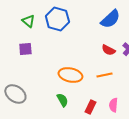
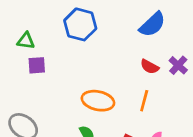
green triangle: (28, 21) -> (26, 41), moved, turned -32
orange line: (104, 75) -> (144, 101), turned -63

